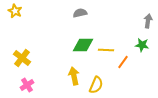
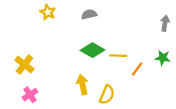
yellow star: (15, 11) -> (48, 12), moved
green diamond: (83, 45) -> (92, 50), turned 30
green star: (142, 45) -> (163, 58), moved

